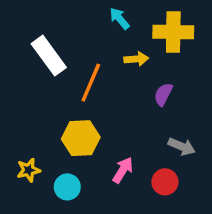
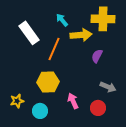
cyan arrow: (119, 19) -> (62, 20), moved
yellow arrow: (136, 59) -> (81, 35), size x1.5
pink arrow: (123, 170) -> (73, 101), turned -56

